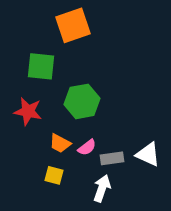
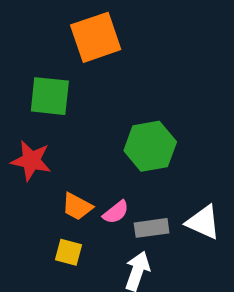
green hexagon: (82, 101) -> (150, 146), moved

